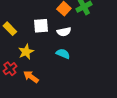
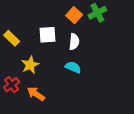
white semicircle: (64, 32) -> (74, 42), turned -72

